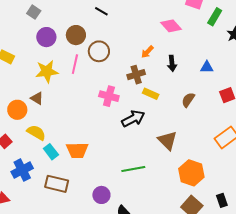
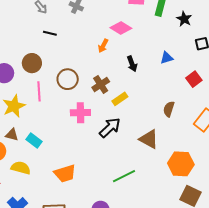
brown circle: (99, 51) -> (68, 79), moved
orange arrow: (147, 52) -> (103, 46), moved
yellow rectangle: (151, 94) -> (120, 99), turned -42
brown semicircle: (188, 100) -> (169, 109), moved
cyan rectangle: (51, 152) -> (34, 141), moved

